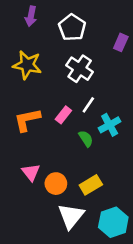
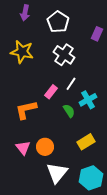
orange L-shape: (27, 120) -> (26, 110), moved
pink triangle: (31, 172) -> (23, 148), moved
yellow rectangle: (91, 185) -> (86, 142), moved

